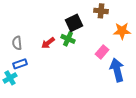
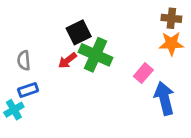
brown cross: (101, 11) -> (171, 18), moved
black square: (74, 23) -> (79, 32), moved
green cross: (68, 39) -> (96, 55), size x1.6

